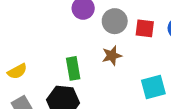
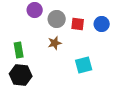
green rectangle: (73, 68) -> (19, 50), moved

